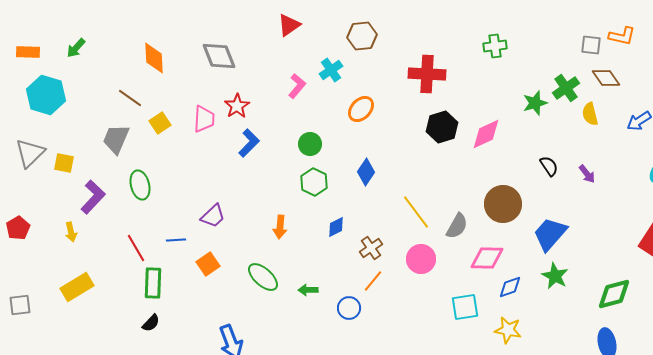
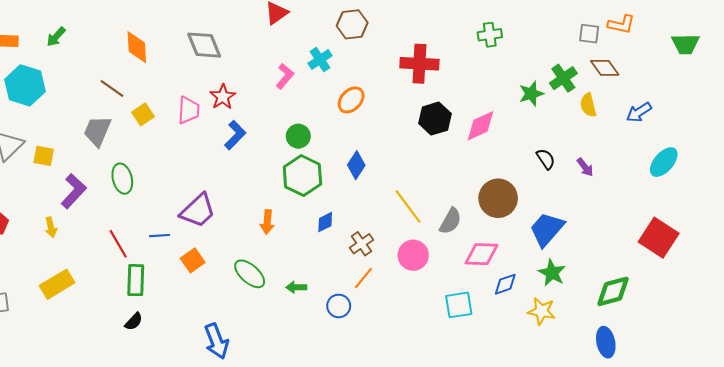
green hexagon: (314, 182) -> (302, 175), size x1.4
purple trapezoid: (213, 216) -> (198, 211), size x1.4
yellow star: (508, 330) -> (542, 311), moved

